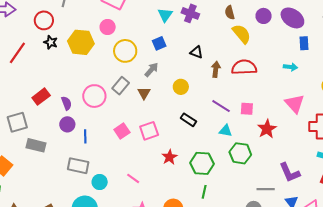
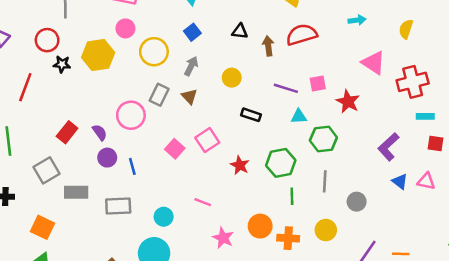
gray rectangle: (78, 166) -> (118, 206), moved
purple L-shape: (290, 172) -> (388, 147), turned 85
gray line: (266, 189) -> (325, 181), moved, turned -72

